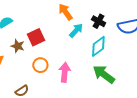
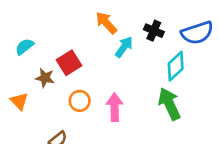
cyan diamond: (98, 46) -> (176, 66), moved
green arrow: (104, 74) -> (169, 104), turned 35

